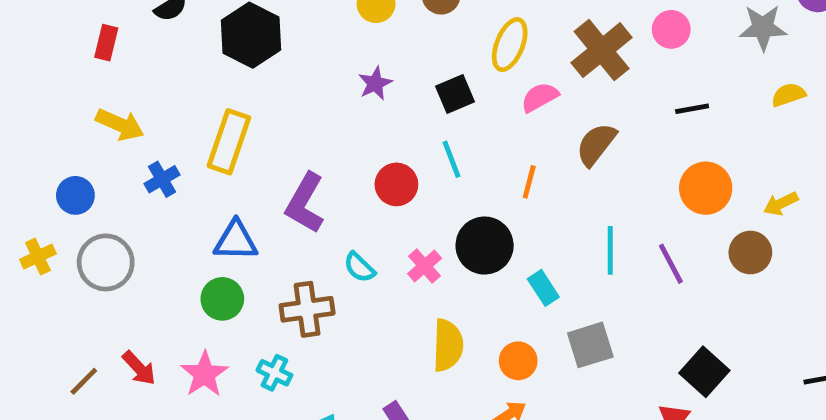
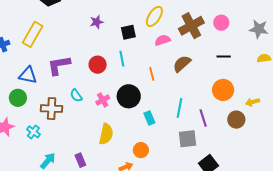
orange line: (529, 182) -> (152, 74), turned -40
purple L-shape: (305, 203) -> (59, 65), turned 40
gray square: (590, 345) -> (187, 139), moved
orange circle: (518, 361) -> (141, 150), moved

